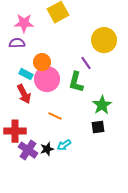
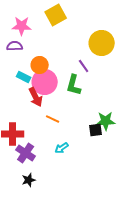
red arrow: (24, 94) -> (36, 97), moved
green star: (102, 105) -> (106, 121), moved, turned 30
black star: (47, 149) -> (29, 180), moved

